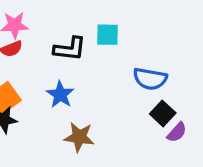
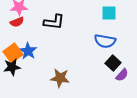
cyan square: (108, 35) -> (109, 13), moved
blue star: (60, 95) -> (28, 51), moved

